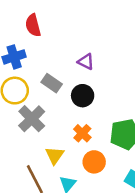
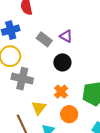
gray rectangle: (52, 83) -> (44, 39), moved
gray cross: (32, 119) -> (22, 79), turned -35

